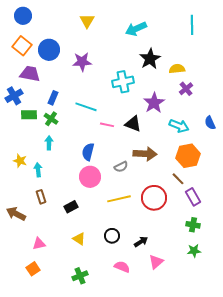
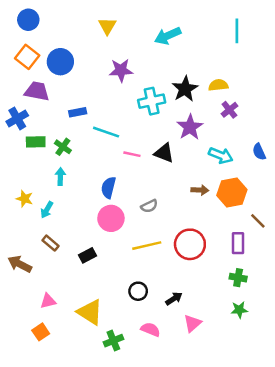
black star: (150, 59) -> (185, 89), moved
purple star: (82, 62) -> (121, 70), moved
blue rectangle: (53, 98) -> (78, 112), moved, turned 56
brown arrow: (145, 154) -> (200, 190), moved, size x0.6
cyan arrow: (38, 170) -> (47, 210), turned -144
brown line: (178, 179) -> (258, 221), moved
brown rectangle: (41, 197) -> (51, 243), turned -32
purple rectangle: (193, 197) -> (238, 243), turned 30
yellow triangle: (79, 239) -> (90, 312), moved, size x1.6
green cross: (80, 276) -> (113, 341), moved

